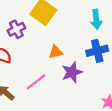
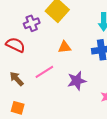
purple star: (72, 72) -> (77, 81), moved

